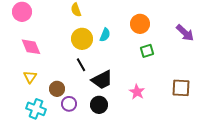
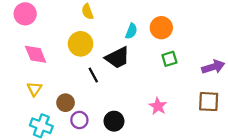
purple arrow: (185, 33) -> (213, 67), moved, turned -60
cyan semicircle: (105, 35) -> (131, 31), moved
yellow circle: (82, 39) -> (81, 44), moved
black trapezoid: (102, 80) -> (117, 58), moved

